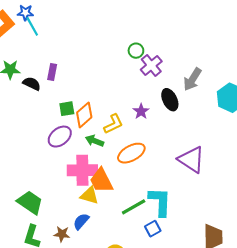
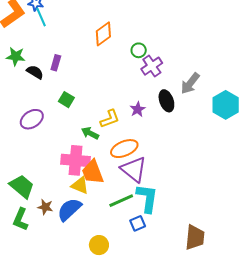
green square: (67, 109) -> (66, 100), turned 35
orange diamond: (84, 115) -> (103, 34), moved
purple ellipse: (60, 137) -> (32, 119), moved
purple triangle: (191, 160) -> (134, 169), moved
blue semicircle: (81, 221) -> (69, 210), size x1.5
brown star: (62, 234) -> (45, 207), moved

